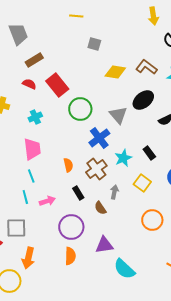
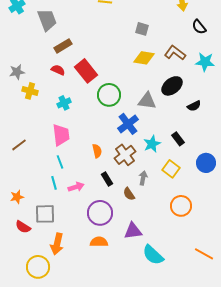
gray square: (94, 44) -> (142, 29), moved
gray triangle: (118, 115) -> (147, 101), turned -42
orange semicircle: (70, 256) -> (99, 242), turned -90

